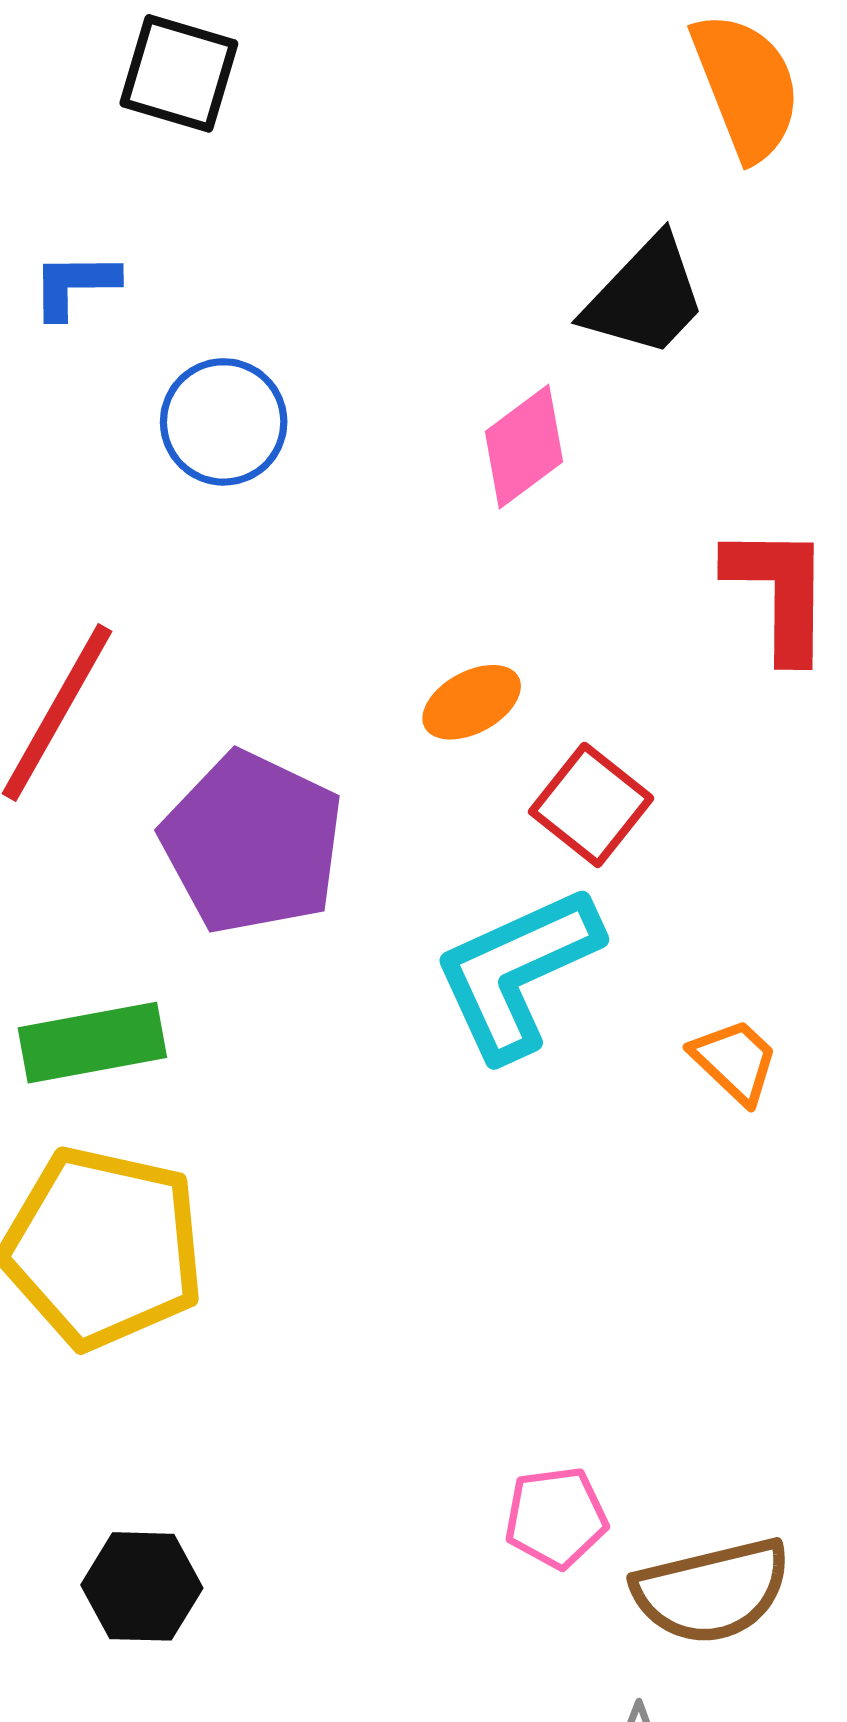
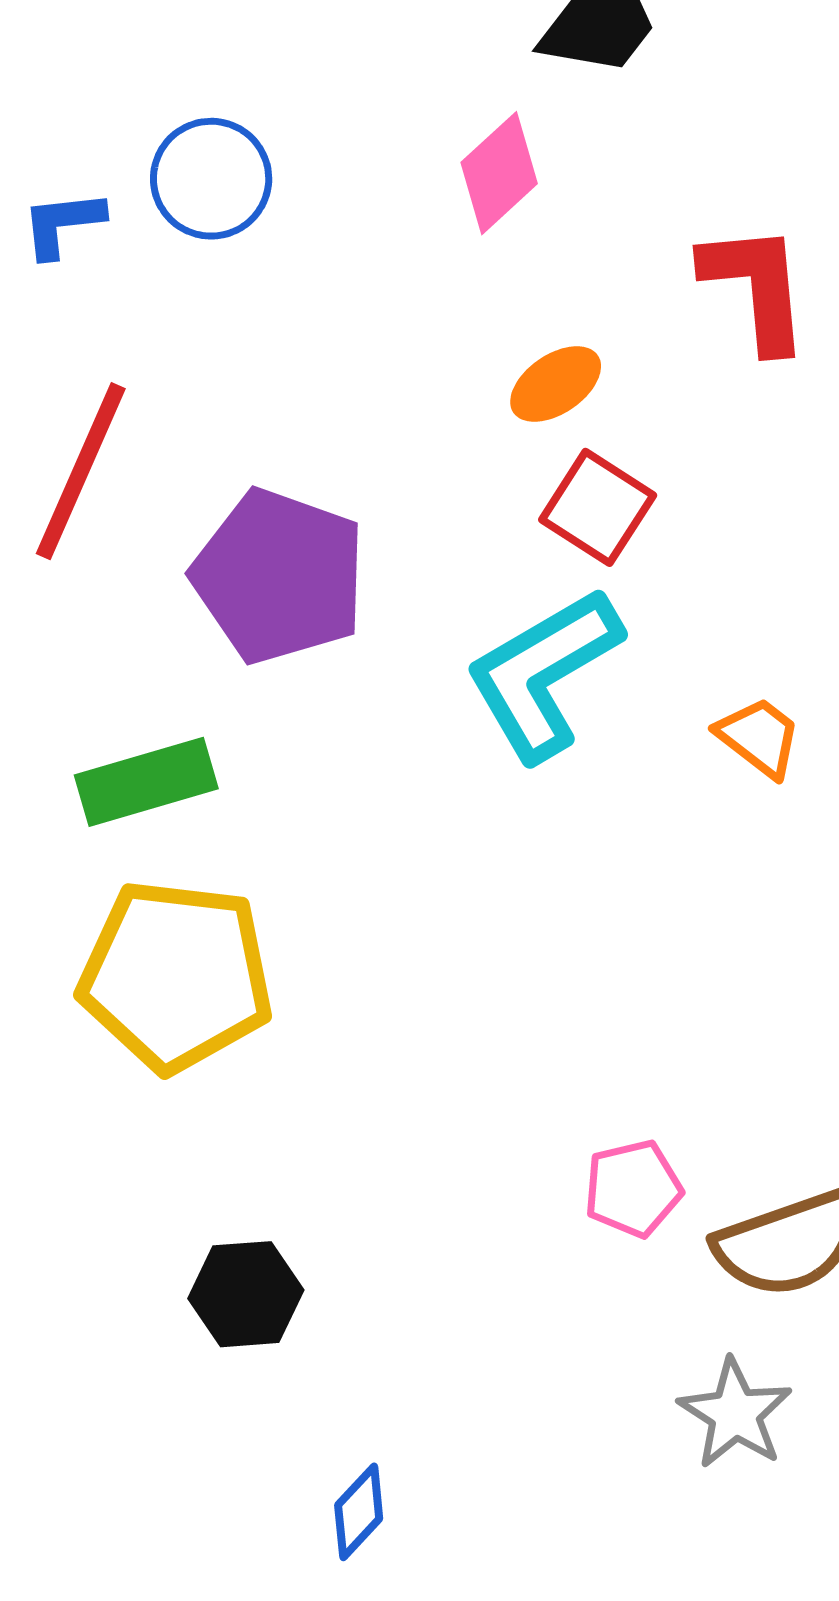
blue L-shape: (75, 285) -> (63, 224), moved
orange ellipse: (472, 702) -> (556, 384), moved

